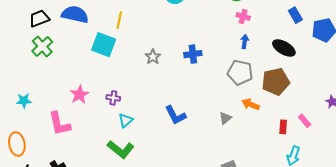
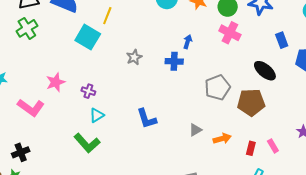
pink cross: (243, 17) -> (230, 33), size x1.5
blue arrow: (245, 42) -> (188, 42), moved
gray pentagon: (240, 73) -> (217, 87), turned 30
orange arrow: (251, 104) -> (222, 139), moved, turned 132
pink L-shape: (59, 124) -> (31, 108), turned -52

